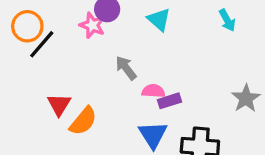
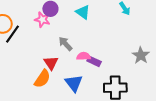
purple rectangle: (170, 101) -> (94, 61), turned 48
red triangle: (59, 105) -> (51, 63), moved
blue triangle: (153, 135) -> (74, 83), moved

